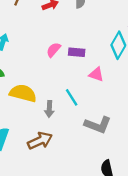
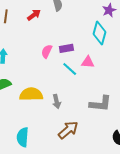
cyan line: (72, 97) -> (70, 69), moved
brown arrow: (40, 141) -> (68, 130), moved

